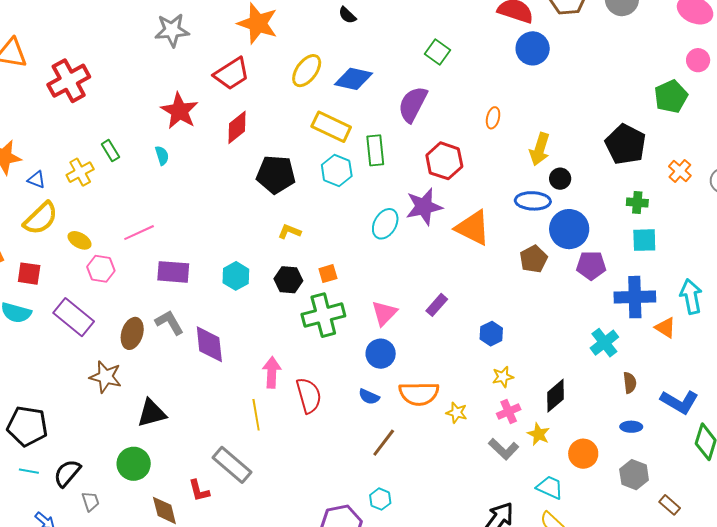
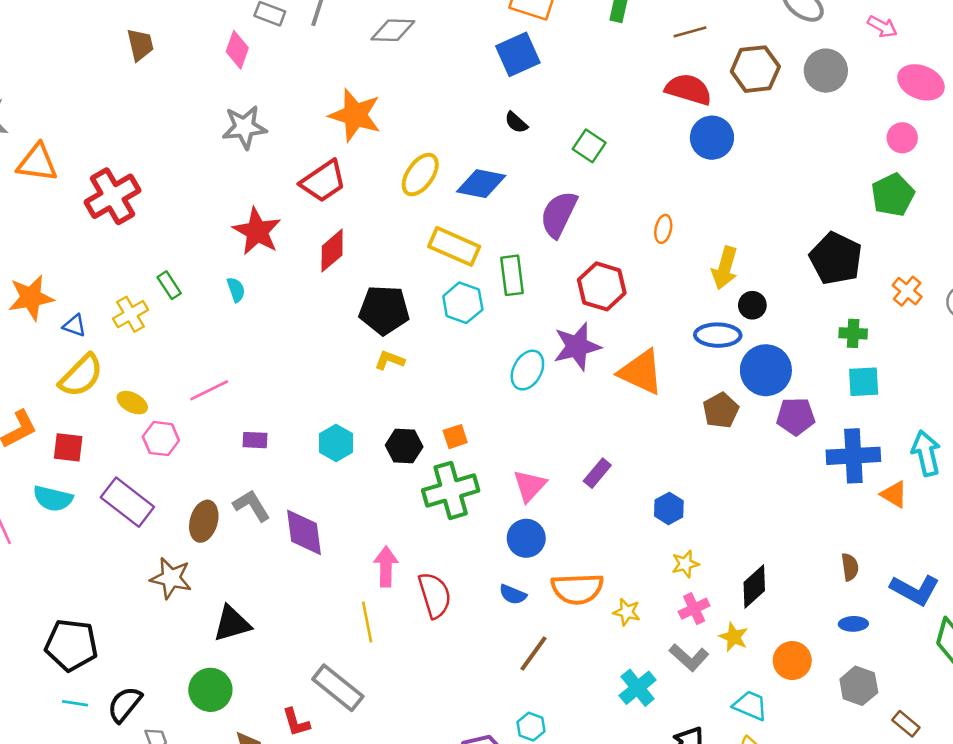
black semicircle: (347, 15) -> (516, 122), moved
pink circle: (698, 60) -> (902, 138), moved
yellow L-shape: (289, 232) -> (390, 360), moved
purple rectangle: (173, 272) -> (255, 440), size x0.6
cyan cross: (604, 343) -> (638, 688), moved

